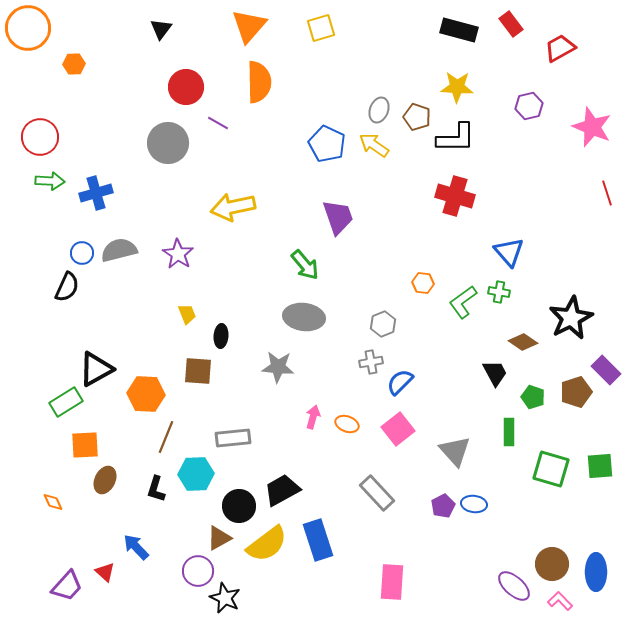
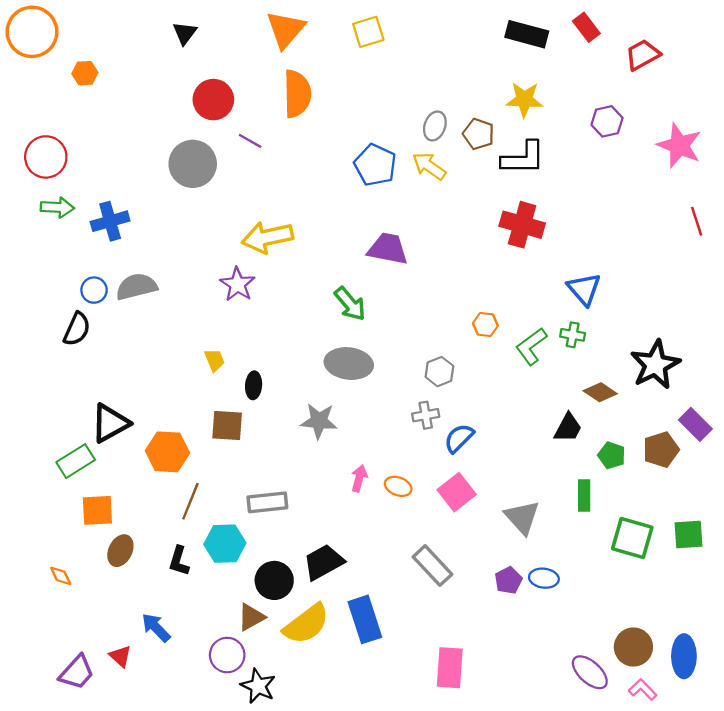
purple trapezoid: (338, 217) -> (388, 249), turned -60
purple star: (178, 254) -> (237, 284), moved
black trapezoid: (495, 373) -> (568, 428), turned 56

